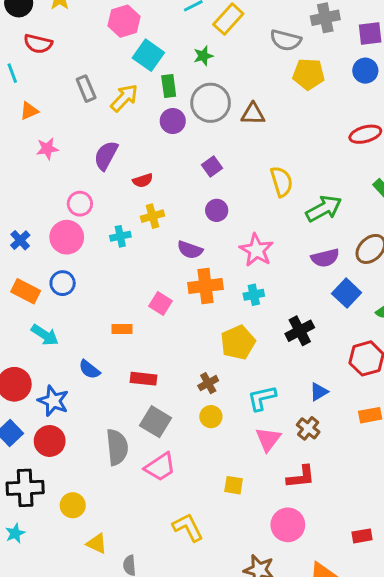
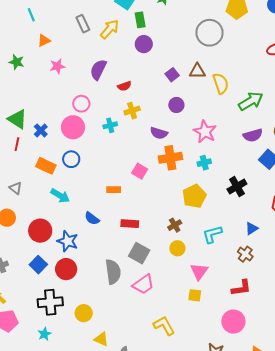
gray circle: (211, 103) -> (210, 33), moved
brown triangle: (253, 114) -> (197, 71), moved
pink triangle: (268, 439) -> (199, 272), moved

